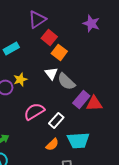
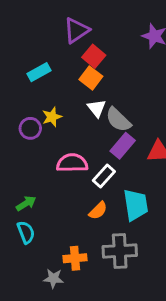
orange square: (59, 52) -> (91, 78), moved
purple rectangle: (81, 99) -> (123, 146), moved
pink semicircle: (34, 111) -> (72, 163), turned 30
cyan trapezoid: (78, 140) -> (136, 205), turned -95

